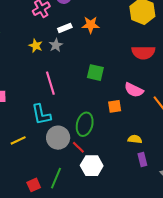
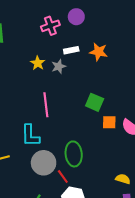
orange square: (115, 106) -> (109, 122), moved
green ellipse: (85, 124) -> (74, 154), turned -30

